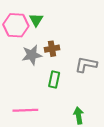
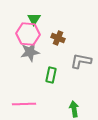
pink hexagon: (16, 25) -> (28, 34), moved
brown cross: (52, 49) -> (58, 38), moved, turned 32

